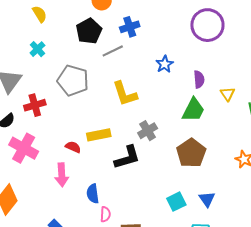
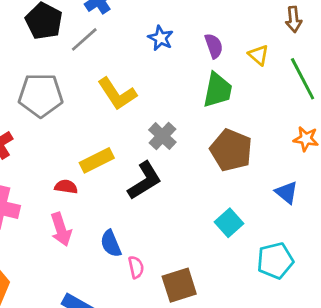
blue triangle: (207, 199) -> (287, 192), moved

